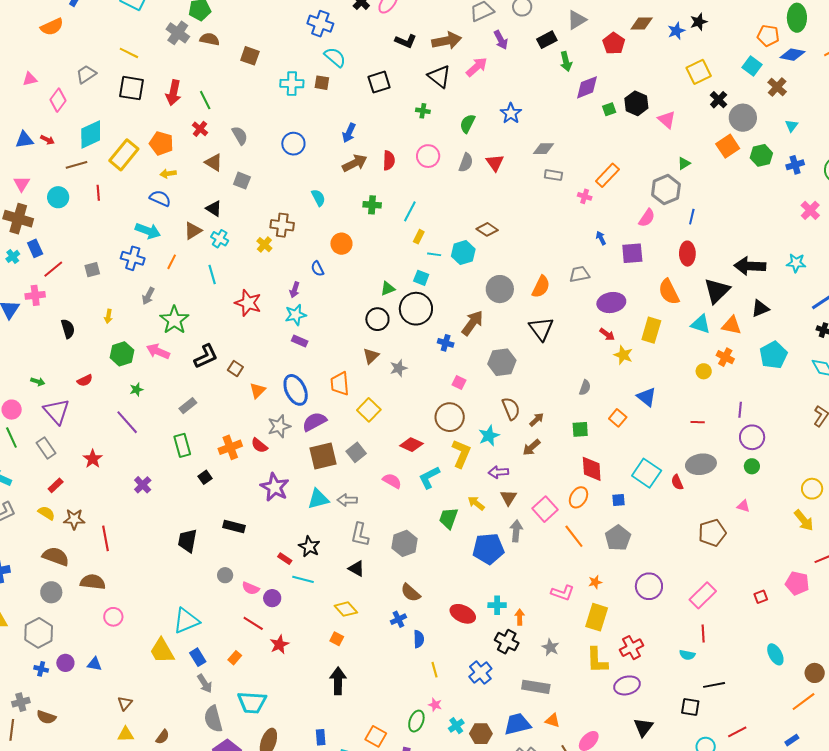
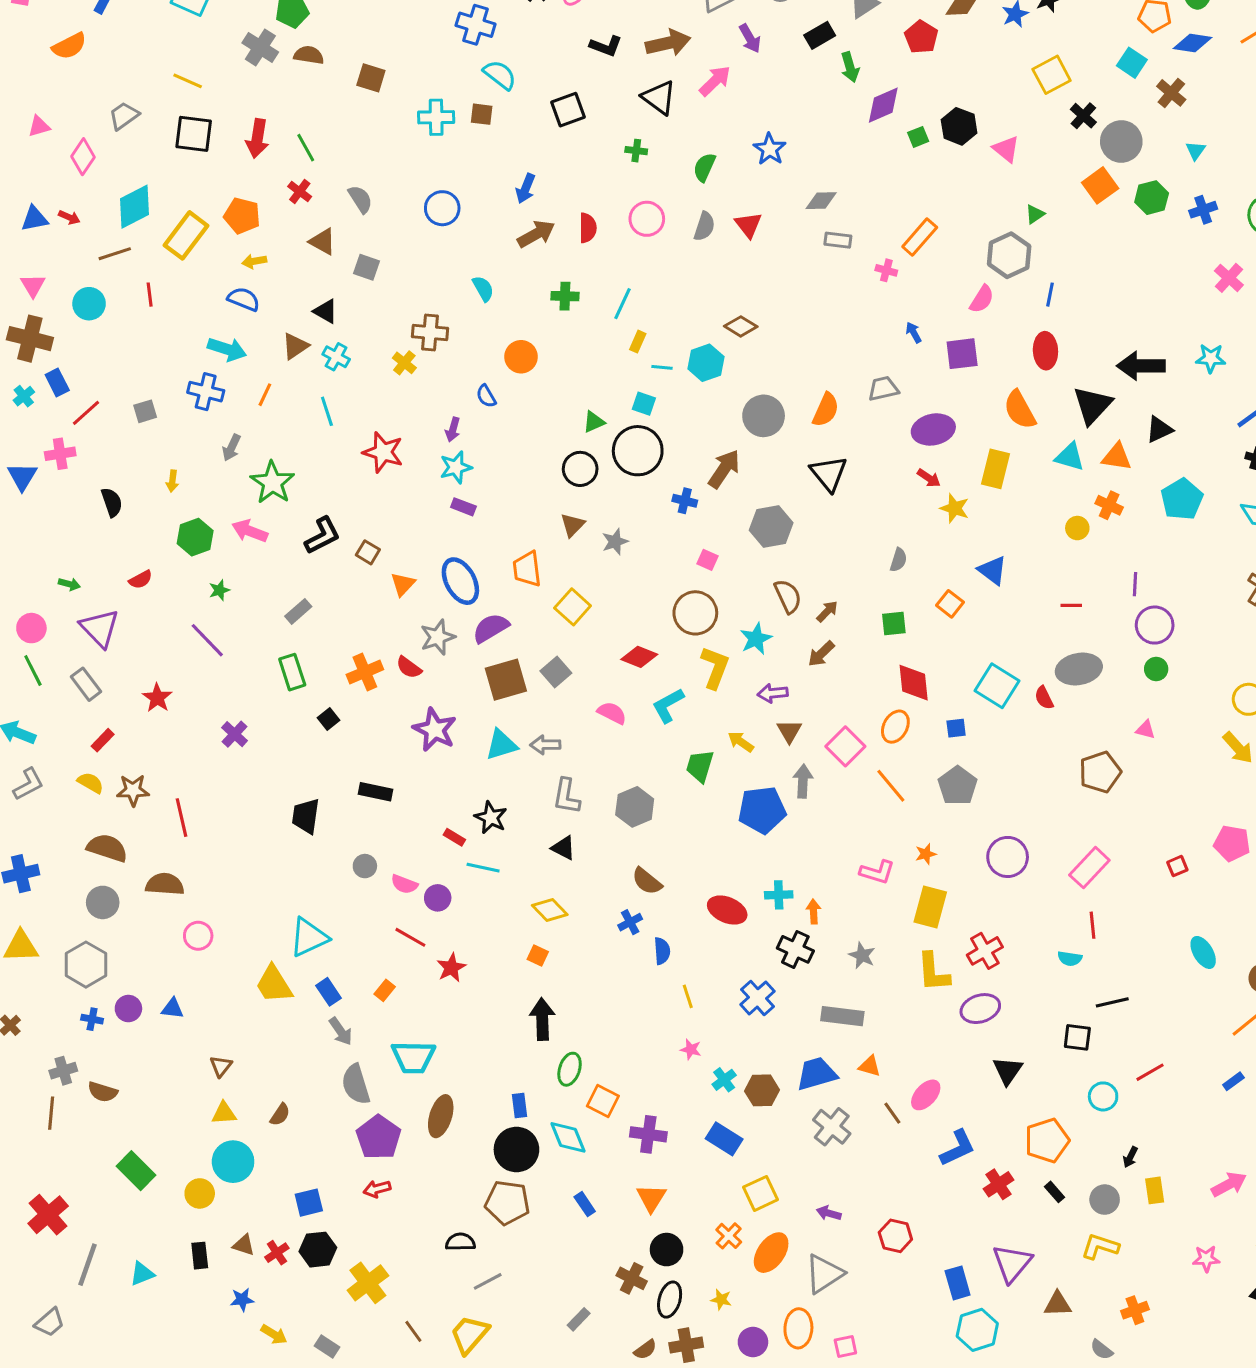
green ellipse: (416, 721) -> (570, 1069), moved

